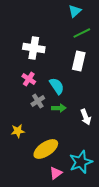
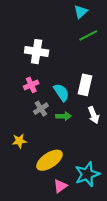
white rectangle: (79, 61) -> (85, 85), moved
pink cross: (29, 79) -> (31, 85), turned 32
white arrow: (86, 117) -> (94, 115), moved

